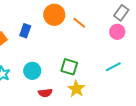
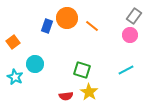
blue rectangle: (25, 31) -> (47, 26), moved
cyan circle: (32, 71) -> (35, 64), moved
red semicircle: (45, 93) -> (66, 96), moved

